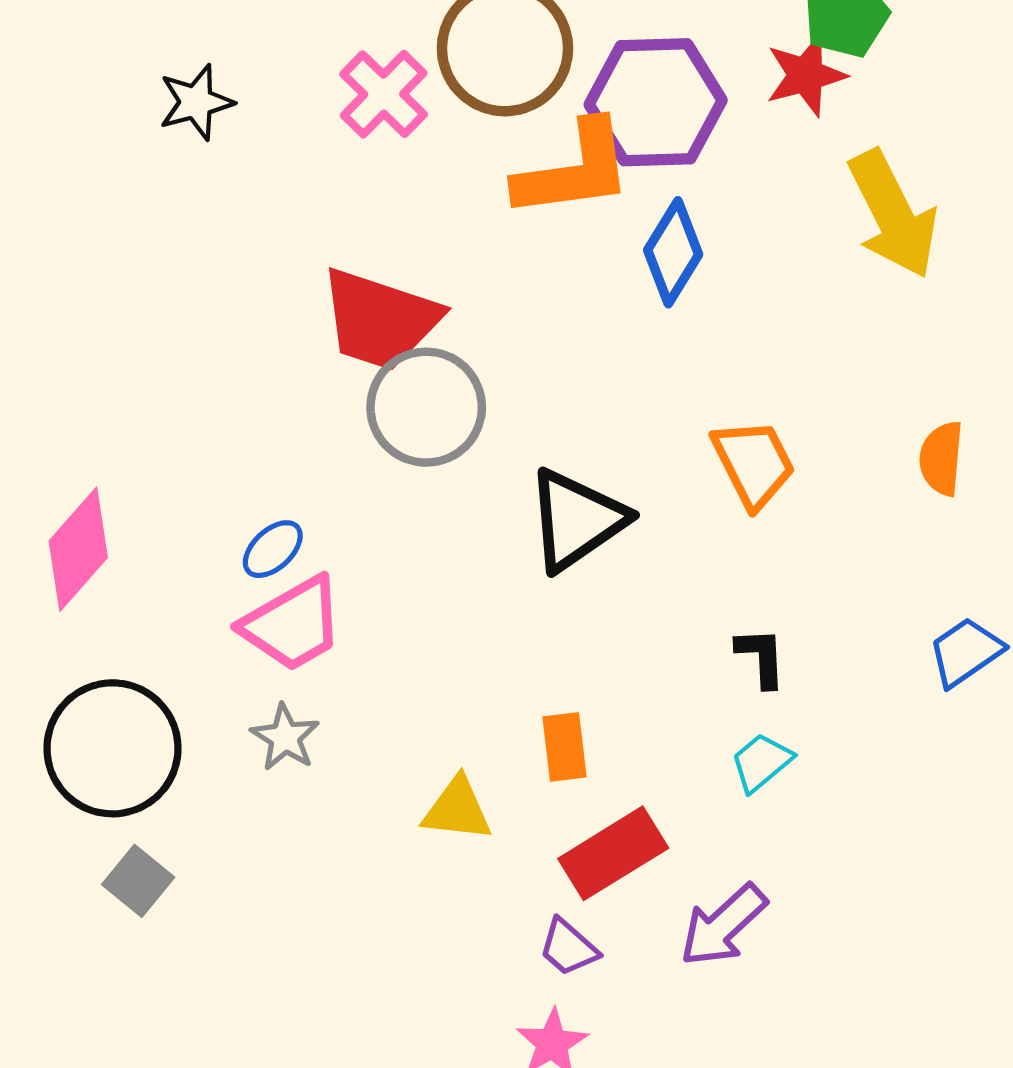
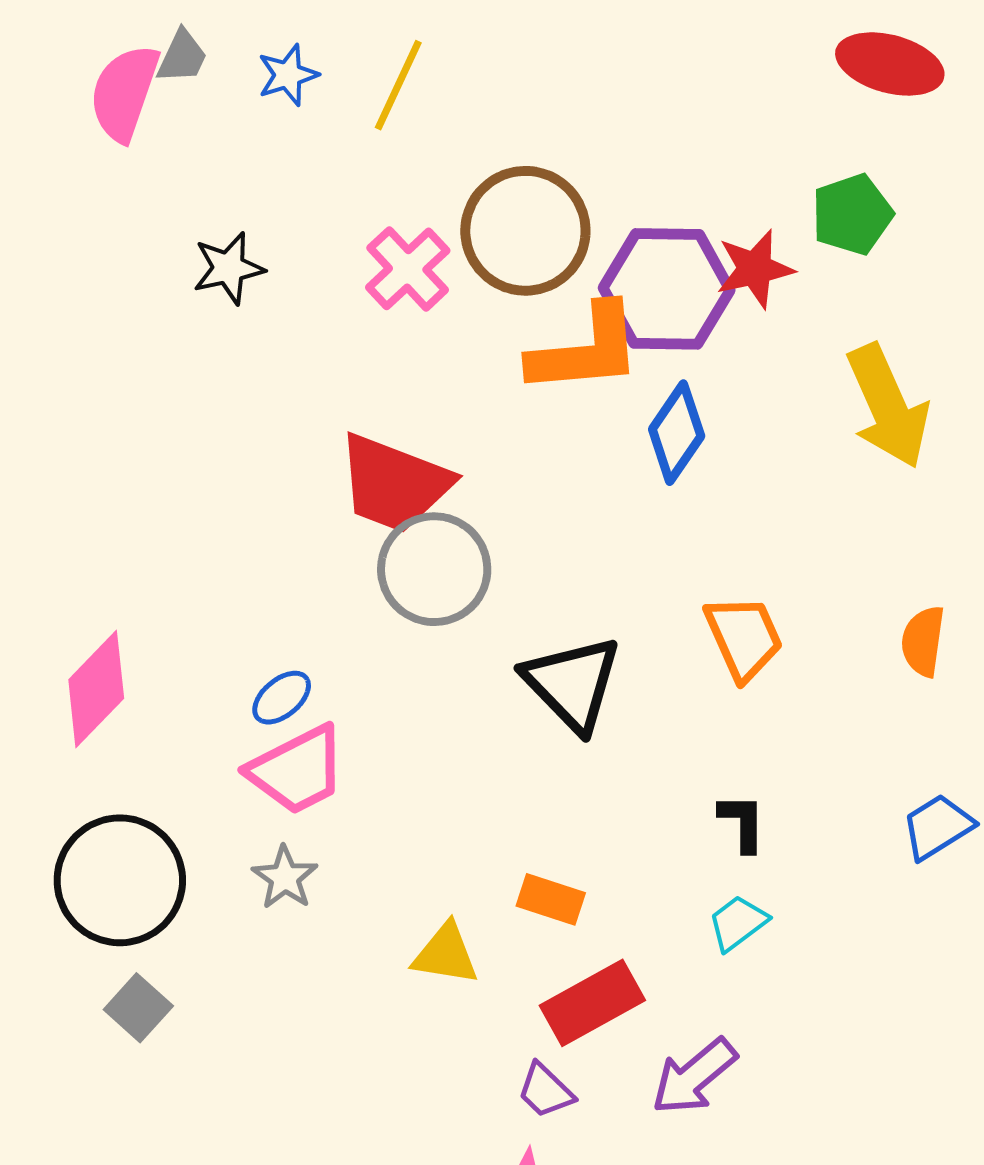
red star: (806, 75) -> (755, 269), moved
black triangle: (576, 520) -> (572, 683), turned -42
orange rectangle: (565, 747) -> (551, 899), turned -68

